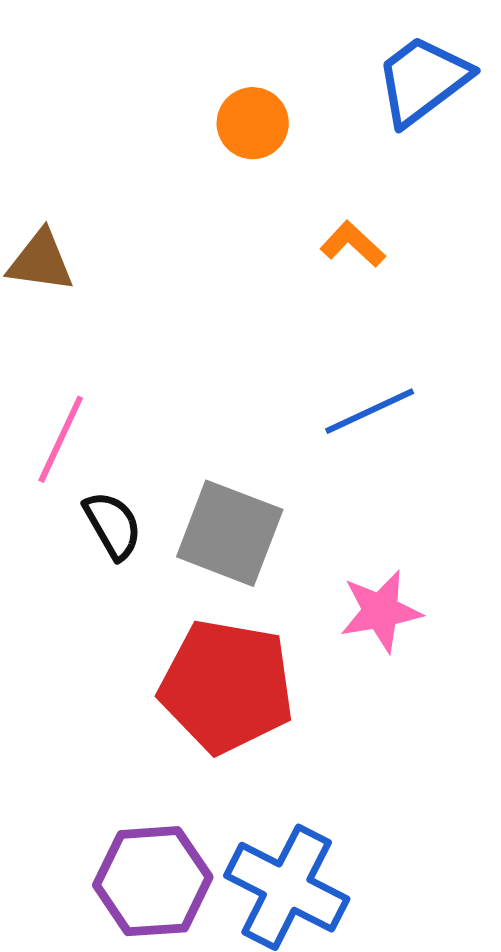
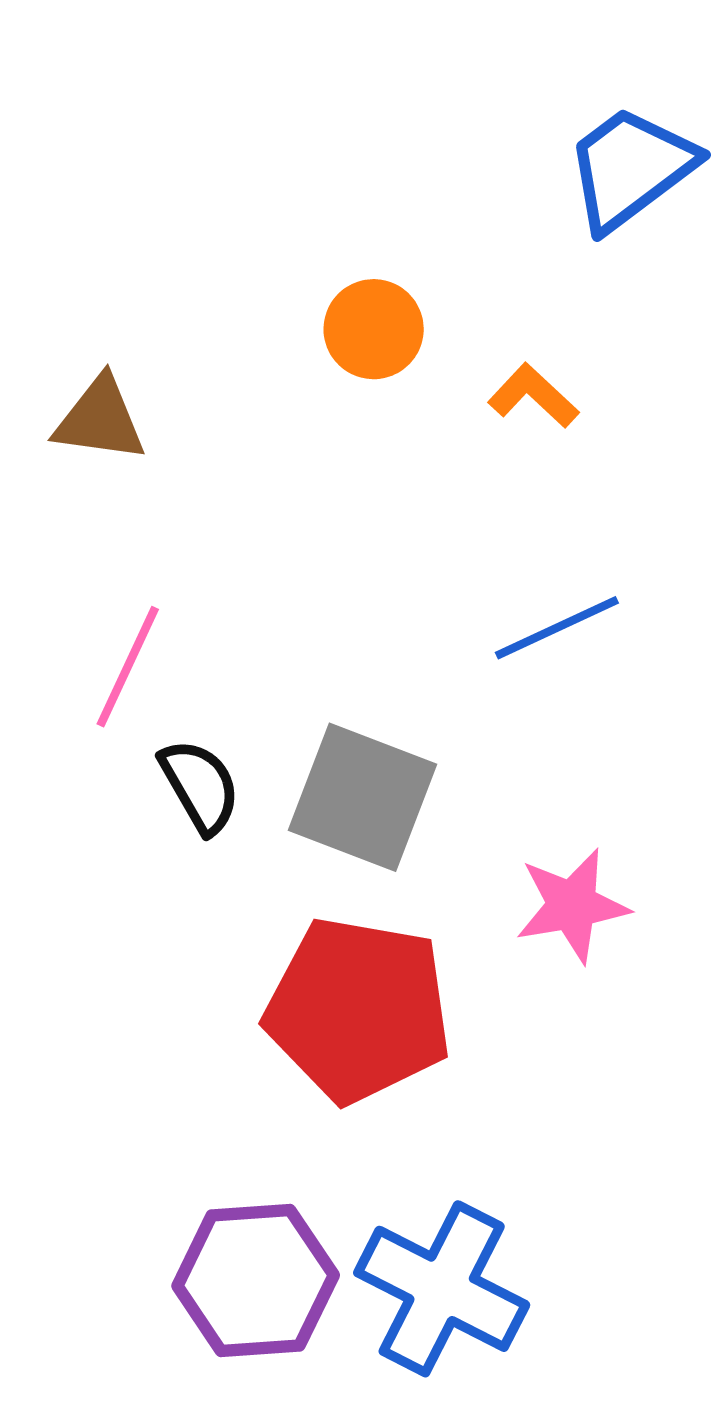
orange circle: (253, 123) -> (374, 329), moved

